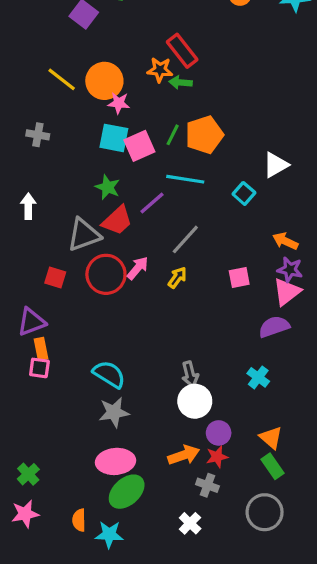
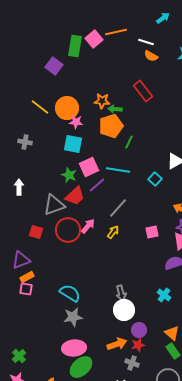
red rectangle: (182, 51) -> (143, 91), moved
green line: (173, 135) -> (129, 142), moved
orange pentagon: (204, 135) -> (111, 126), moved
pink square: (139, 146) -> (89, 167), moved
orange rectangle: (41, 349) -> (27, 277), turned 72

